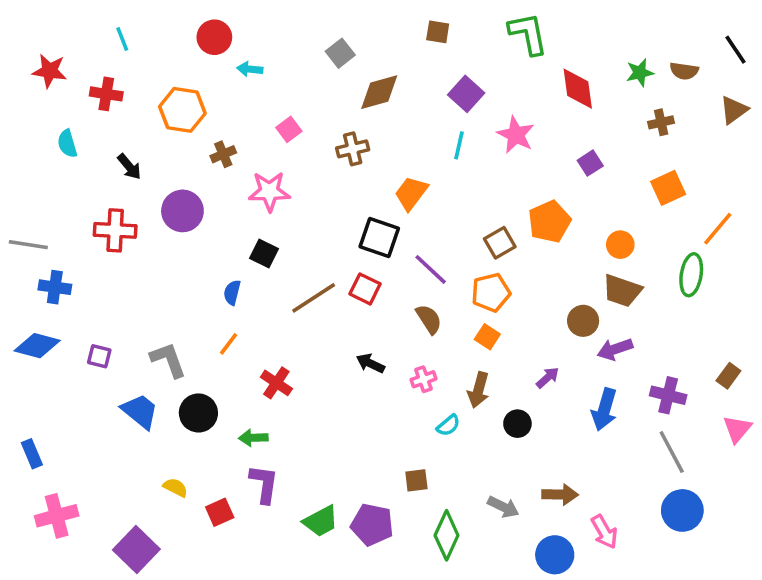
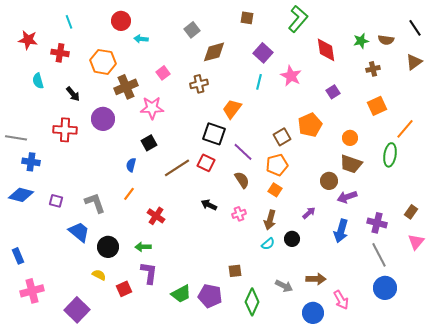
green L-shape: (528, 34) -> (298, 19), turned 52
brown cross: (223, 154) -> (126, 87), size x1.6
black square: (264, 253) -> (149, 143), turned 35
black circle: (198, 413) -> (108, 247), moved
cyan semicircle: (448, 425) -> (268, 244), moved

